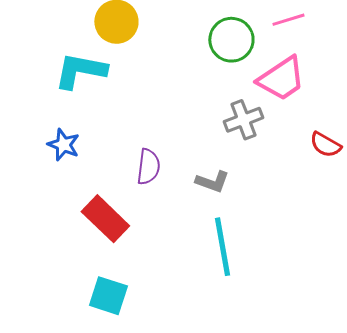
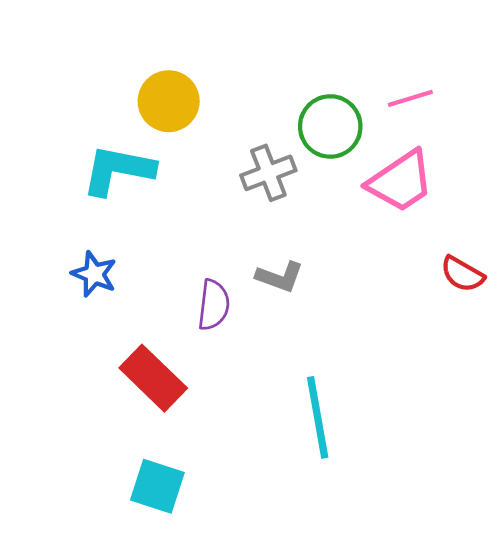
gray cross: (243, 120) -> (268, 173), moved
gray L-shape: (212, 182) -> (280, 277), moved

